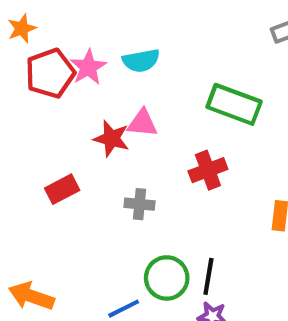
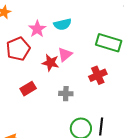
red pentagon: (50, 73) -> (18, 49), moved
pink triangle: (142, 123) -> (65, 54), turned -42

